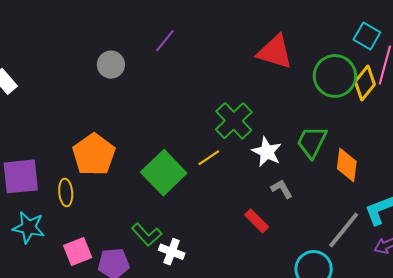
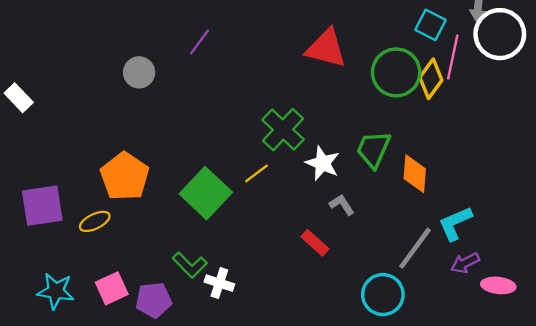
yellow ellipse: (66, 192) -> (95, 221), turned 72
cyan star: (29, 227) -> (56, 291), moved

